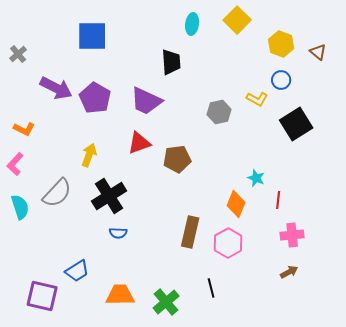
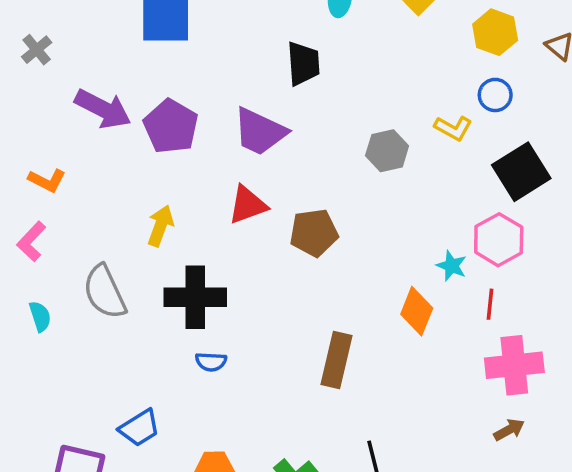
gray semicircle: (57, 193) -> (105, 292), turned 112
black cross: (109, 196) -> (195, 297), turned 32
cyan semicircle: (20, 207) -> (40, 316), size x0.7
pink cross: (292, 235) -> (514, 365), size x1.4
pink hexagon: (228, 243) -> (499, 240), moved

